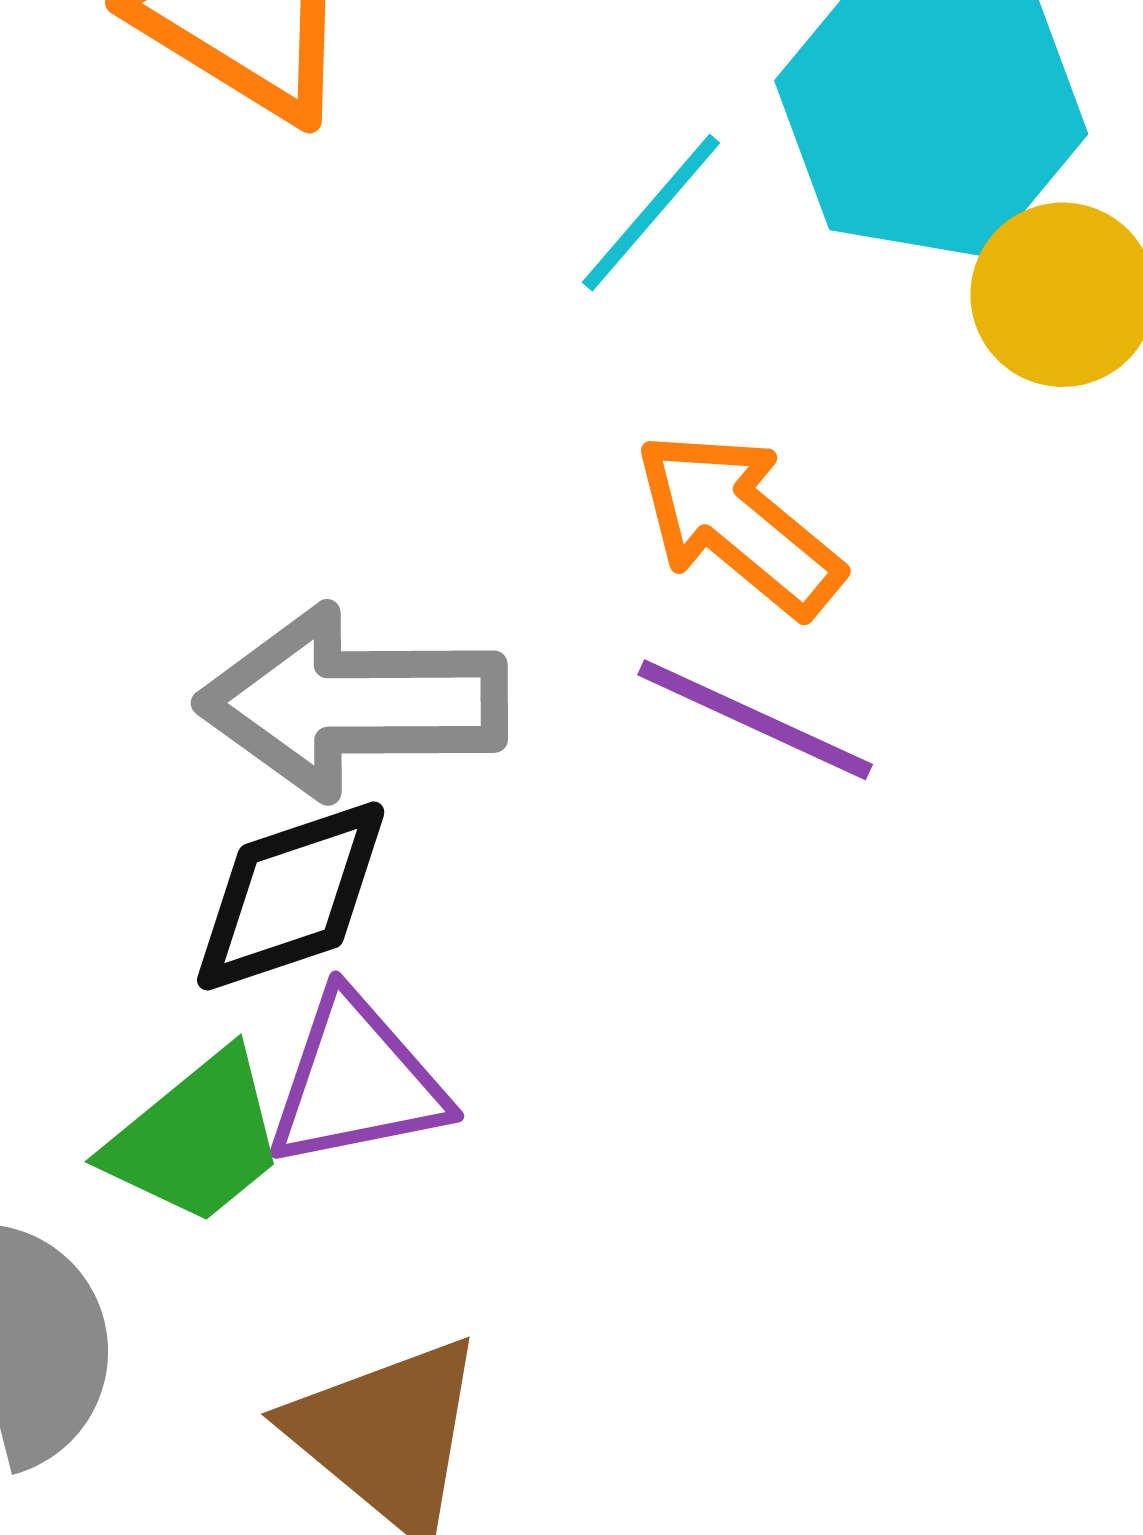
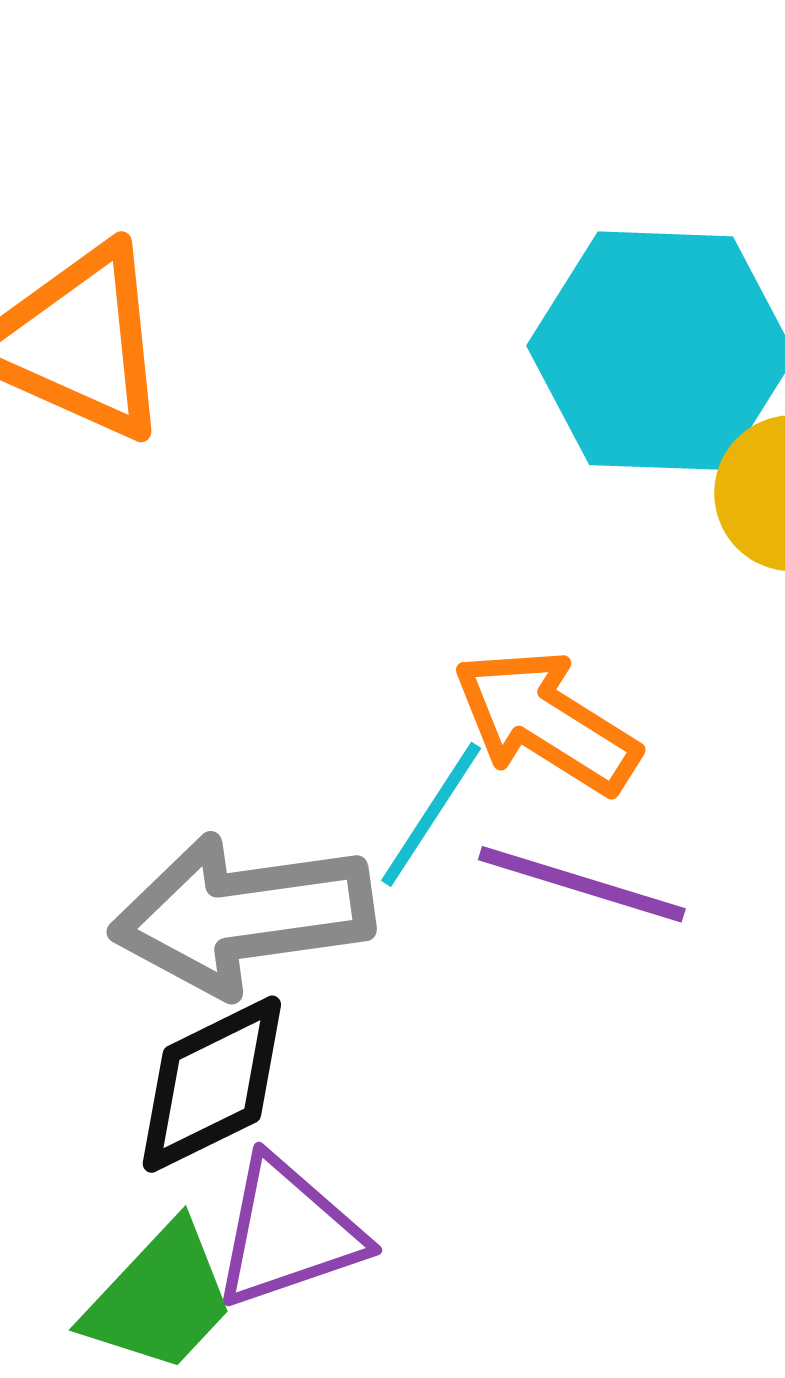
cyan line: (651, 213) -> (431, 814), moved

